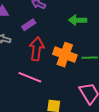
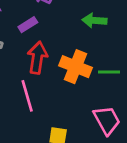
pink line: (30, 77) -> (27, 96), turned 50

